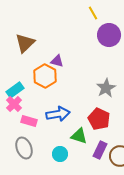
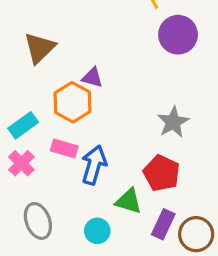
pink cross: (14, 104) -> (21, 163), moved
blue arrow: (58, 114) -> (94, 165), turned -65
pink rectangle: (29, 121) -> (64, 148), moved

